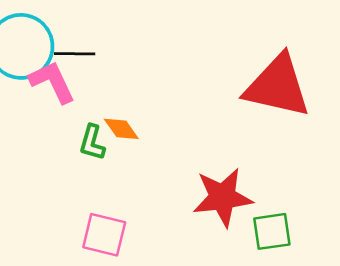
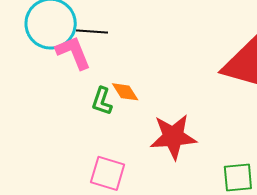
red star: (223, 197) -> (173, 137), moved

